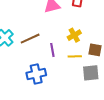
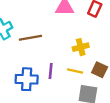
purple line: (52, 50) -> (51, 71), moved

